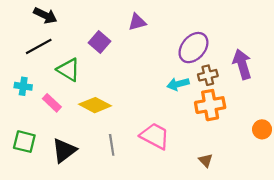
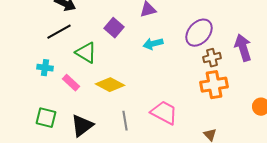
cyan arrow: (178, 84) -> (153, 44), moved

